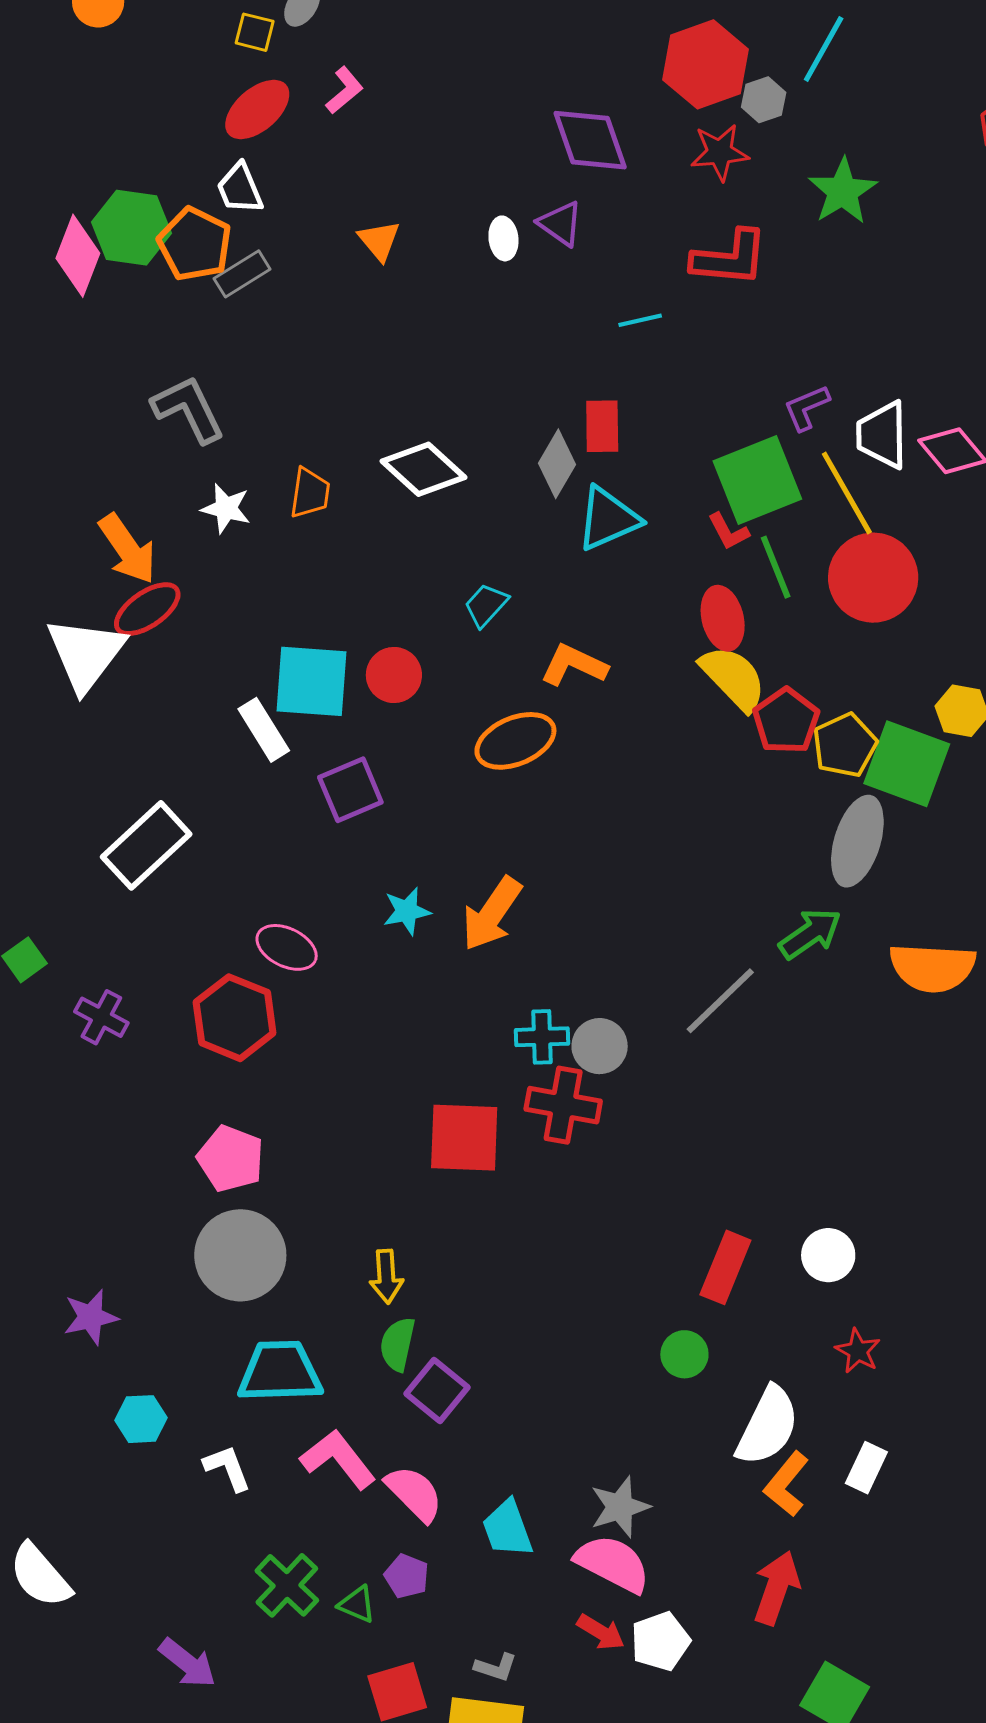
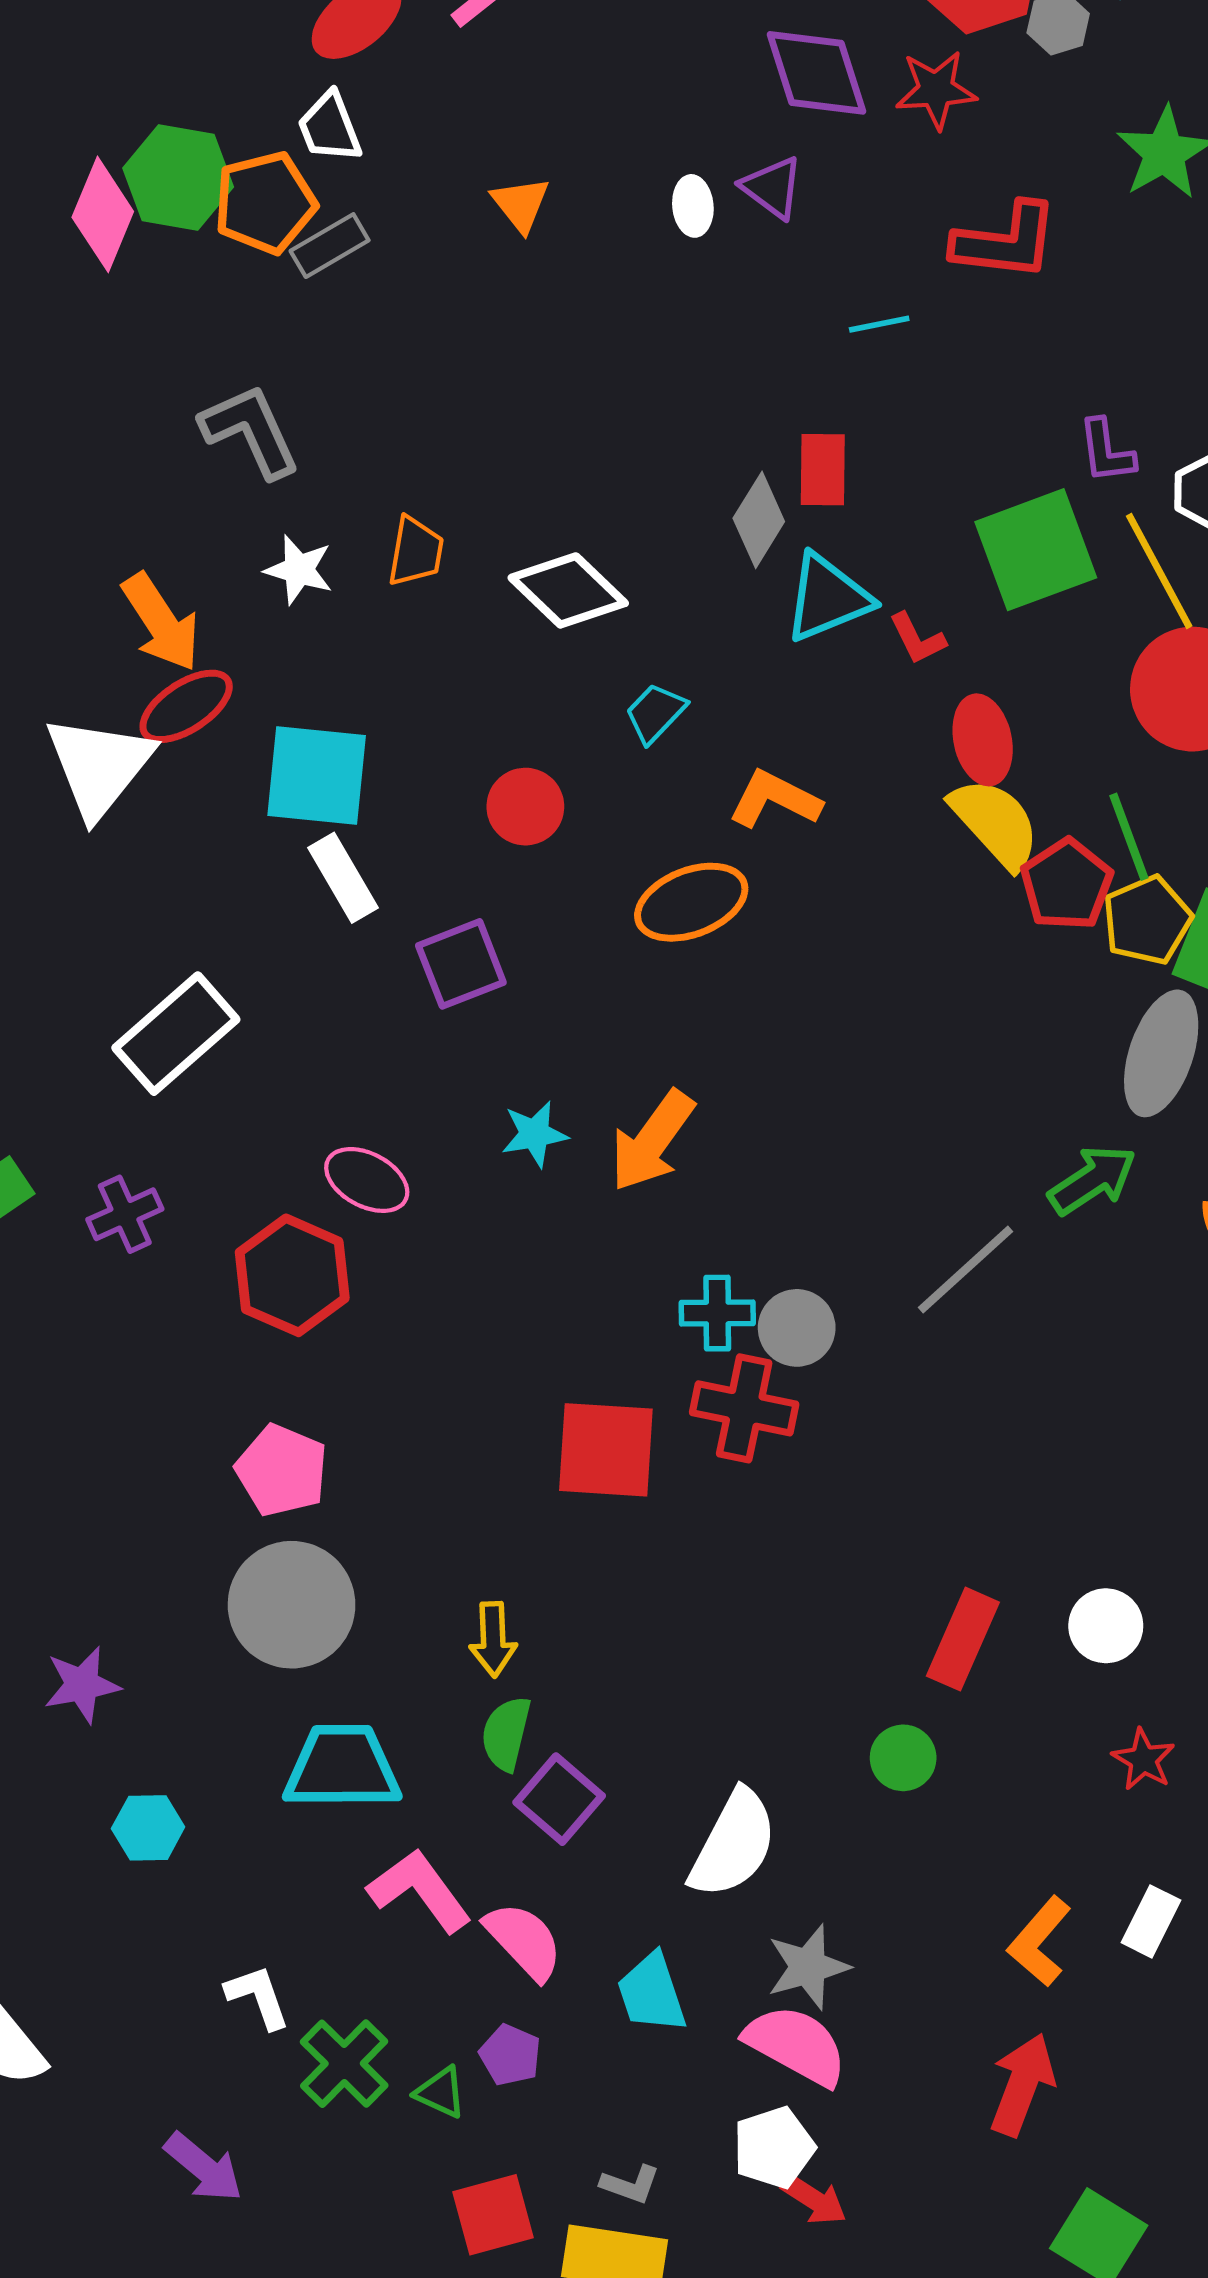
red star: (720, 152) -> (936, 90), moved
orange pentagon: (195, 244) -> (265, 203), turned 30
purple L-shape: (807, 408) -> (1106, 451), turned -76
white diamond: (423, 469) -> (568, 590), moved
red L-shape: (728, 531) -> (917, 639), moved
green line: (776, 567) -> (1129, 837), moved
cyan square: (311, 681) -> (317, 775), moved
purple cross: (101, 1017) -> (125, 1214), moved, turned 36
white semicircle: (768, 1426) -> (733, 1844), moved
white L-shape: (227, 1468) -> (258, 1997), moved
red arrow: (601, 1632) -> (814, 2200), moved
white pentagon: (660, 1641) -> (774, 2148), moved

